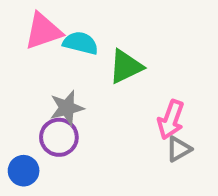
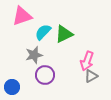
cyan semicircle: (81, 43) -> (43, 32), moved, turned -60
purple circle: (59, 137) -> (45, 75), moved

